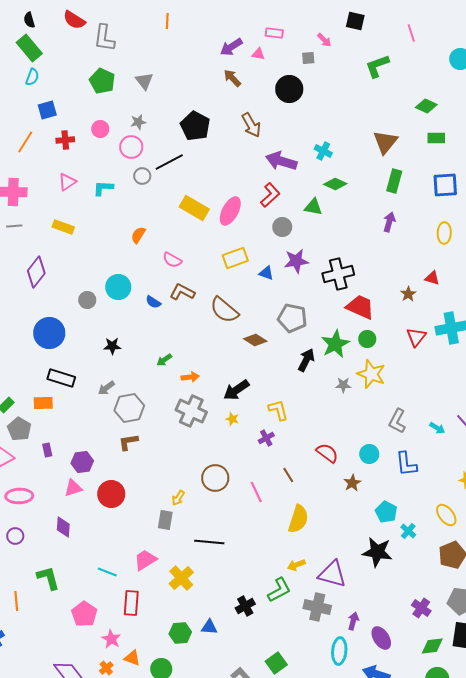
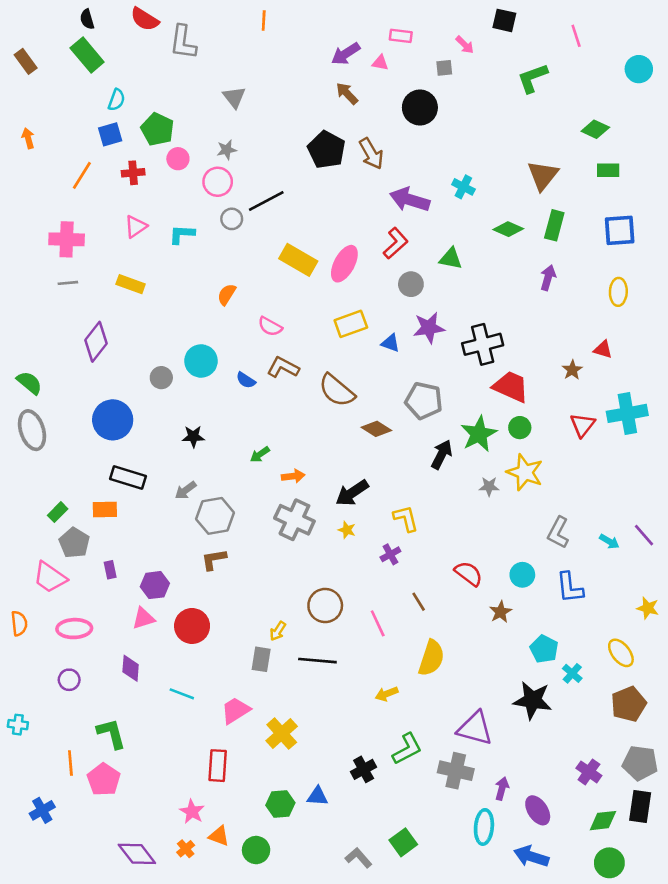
cyan semicircle: (32, 77) -> (116, 100), moved
green pentagon: (102, 81) -> (157, 129), moved
black pentagon: (195, 126) -> (326, 150), moved
green diamond: (335, 184) -> (508, 229), moved
black line: (209, 542) -> (317, 661), moved
yellow arrow: (296, 565) -> (387, 694), moved
cyan line: (107, 572) -> (182, 694), moved
pink pentagon: (84, 614) -> (104, 780), moved

